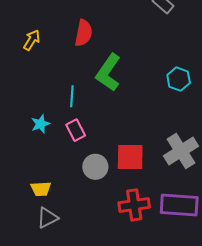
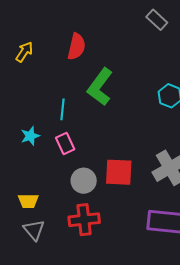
red cross: (134, 205) -> (84, 220), moved
gray triangle: (47, 218) -> (34, 230), turned -45

